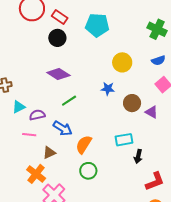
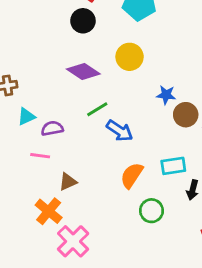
yellow circle: (122, 62) -> (130, 57), moved
blue star: (108, 89) -> (166, 95), moved
blue arrow: (63, 128) -> (120, 131), moved
orange semicircle: (84, 144) -> (132, 175), moved
green circle: (88, 171) -> (152, 211), moved

